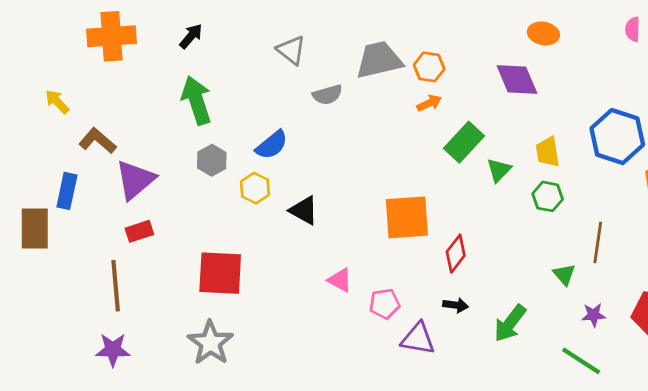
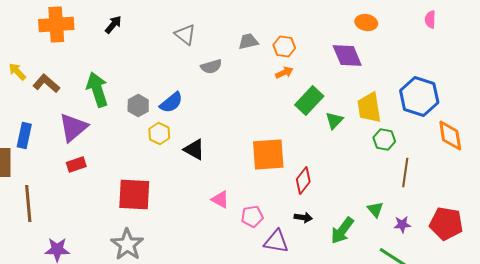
gray trapezoid: (379, 60) -> (248, 42), size x0.6
green arrow: (196, 100) -> (97, 90), moved
brown L-shape: (98, 141) -> (46, 84), moved
yellow trapezoid: (548, 152) -> (369, 108), size x1.4
gray hexagon: (212, 160) -> (138, 106), moved
green hexagon: (548, 196) -> (384, 140), moved
green triangle: (564, 275) -> (375, 210), moved
brown line: (116, 286) -> (28, 204), moved

